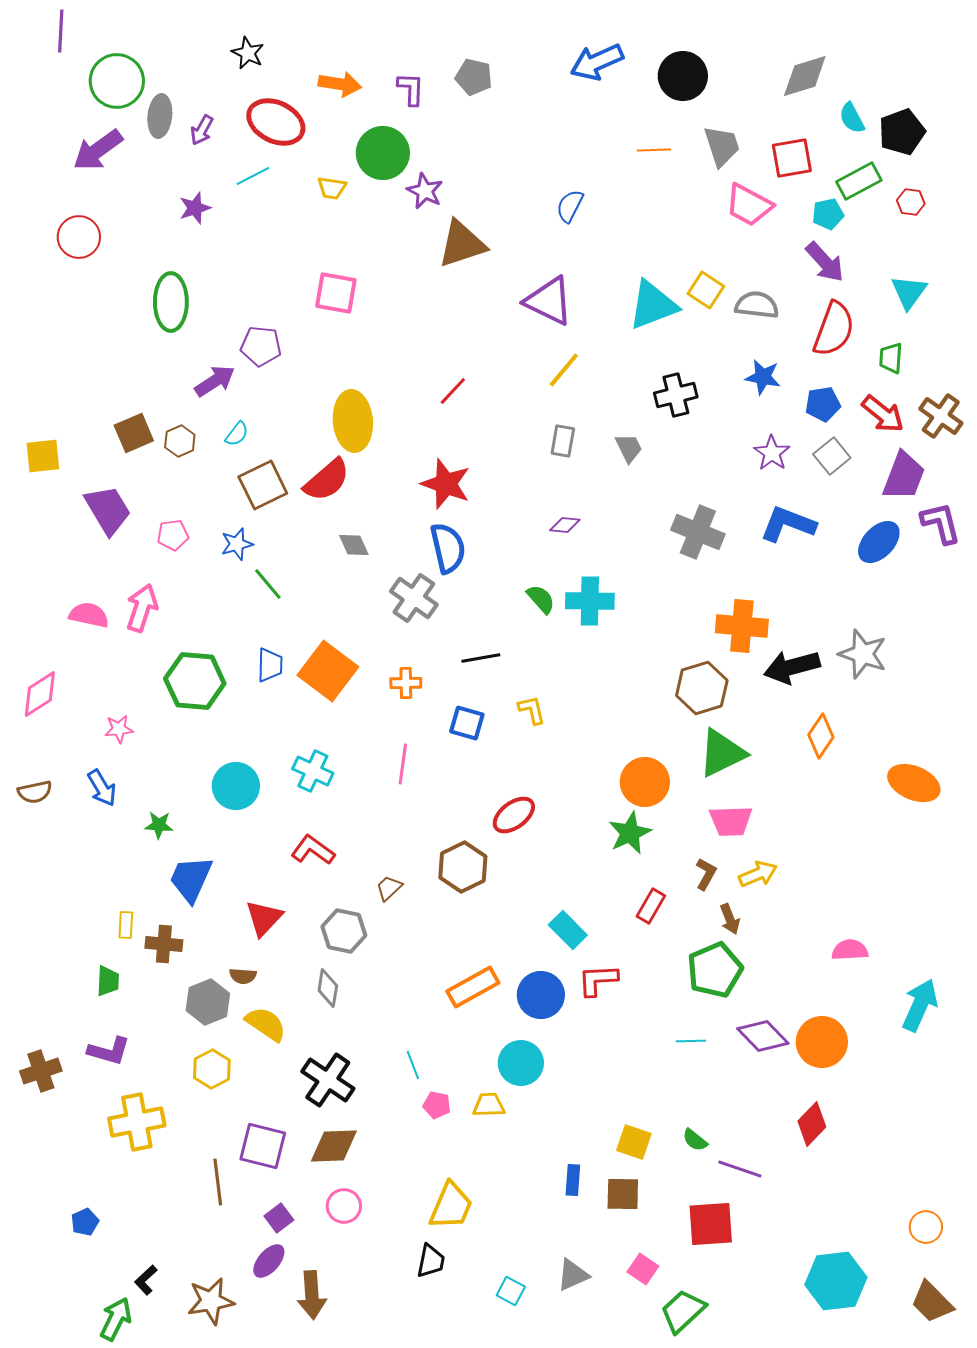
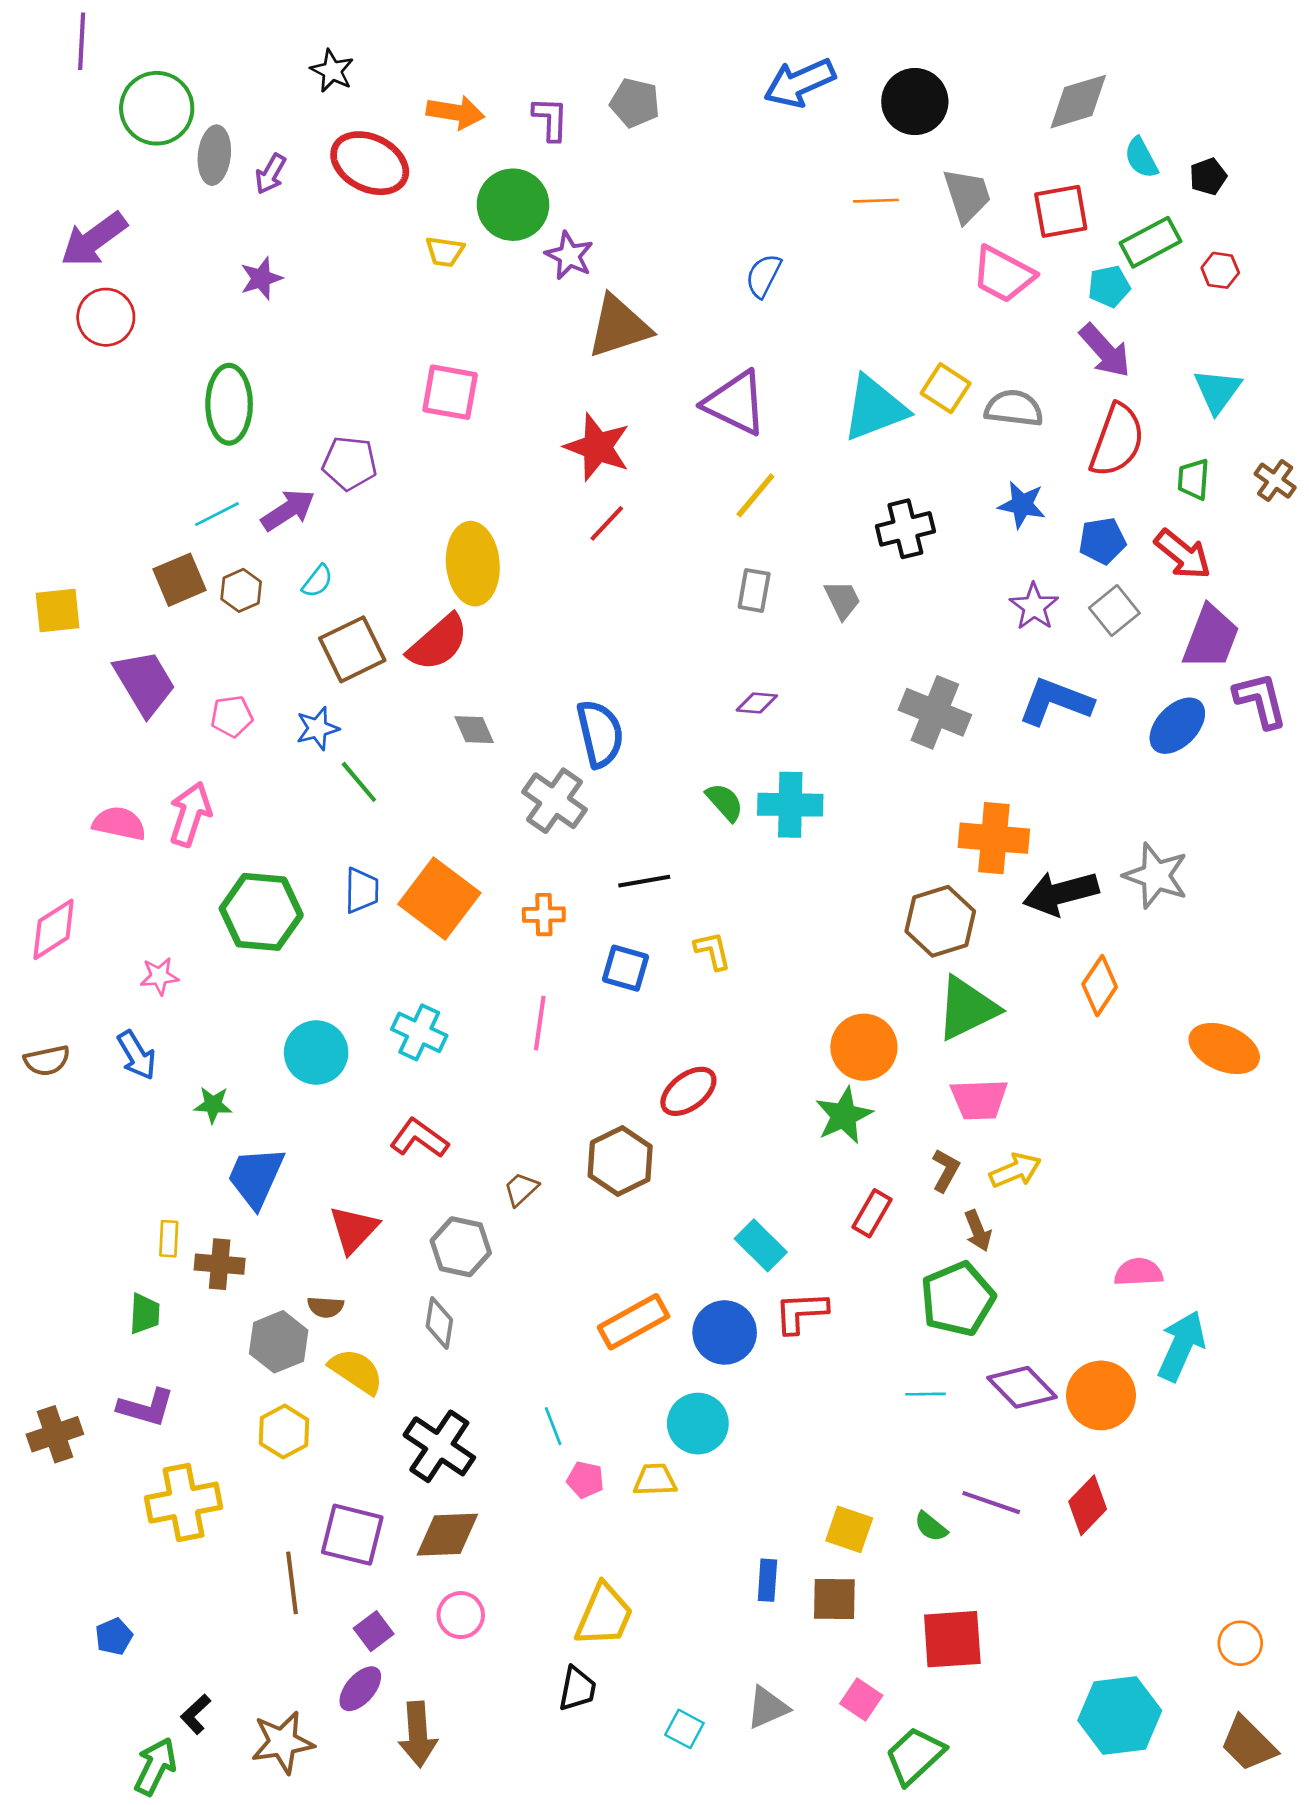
black pentagon: (902, 132) -> (1208, 177), size x0.6
purple arrow: (98, 150) -> (94, 239), moved
cyan line: (253, 176) -> (217, 514), moved
brown cross: (941, 416) -> (1275, 481), moved, size x0.7
red star: (446, 484) -> (597, 447), moved
cyan arrow: (920, 1005) -> (1181, 1346), moved
purple line: (740, 1169) -> (991, 1503), moved

